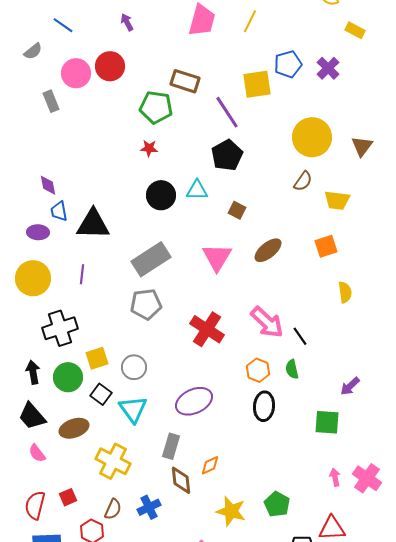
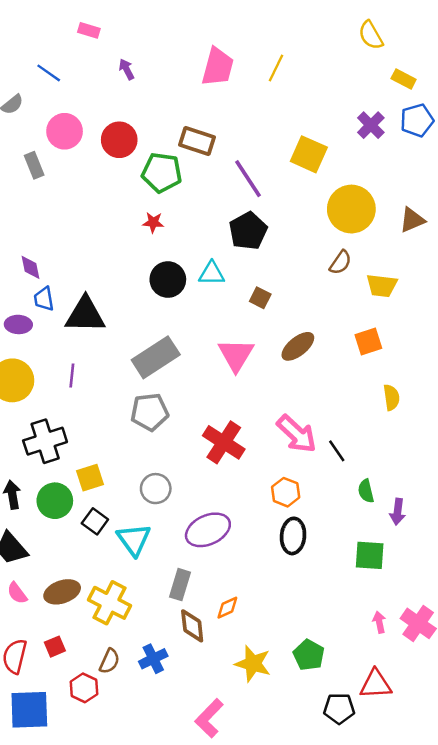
blue pentagon: (288, 64) -> (417, 120), moved
red circle: (110, 66) -> (119, 140), moved
yellow square: (257, 84) -> (309, 154), moved, turned 32
brown triangle: (362, 146) -> (412, 220), turned 30
gray circle: (134, 367) -> (156, 489), moved
green semicircle: (292, 369) -> (366, 491), moved
purple arrow: (350, 386) -> (398, 512), turned -40
brown ellipse: (74, 428) -> (62, 592), moved

